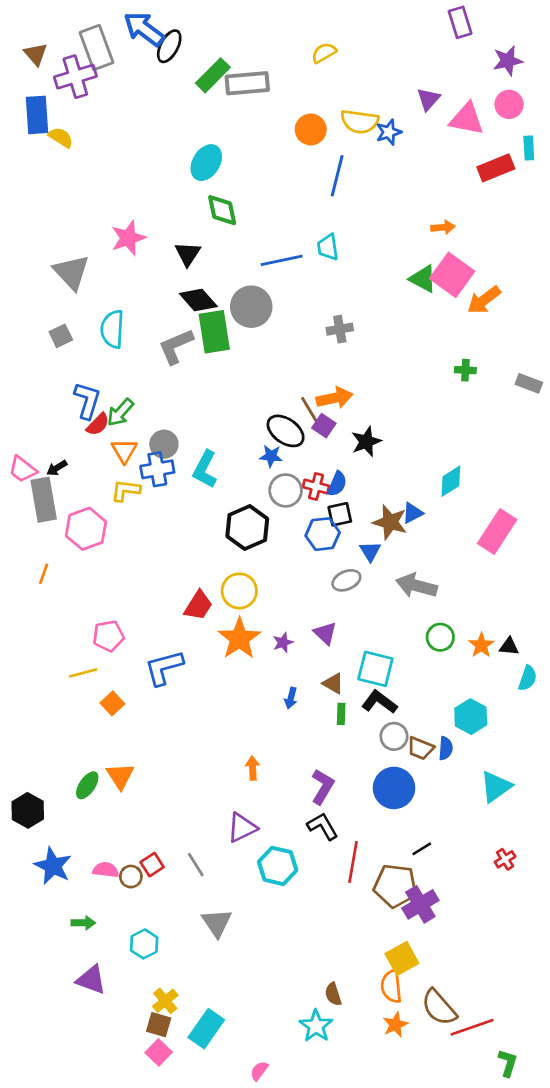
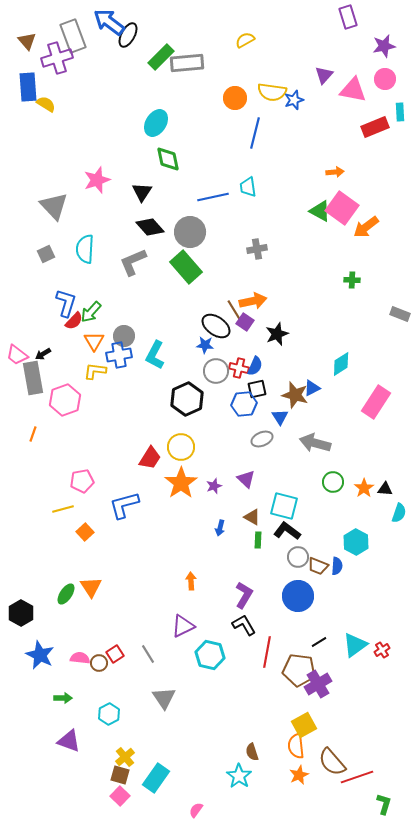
green rectangle: (214, 332) -> (186, 267), moved, turned -32
gray rectangle: (529, 383) -> (400, 314), moved
cyan triangle: (496, 787) -> (355, 645), moved

